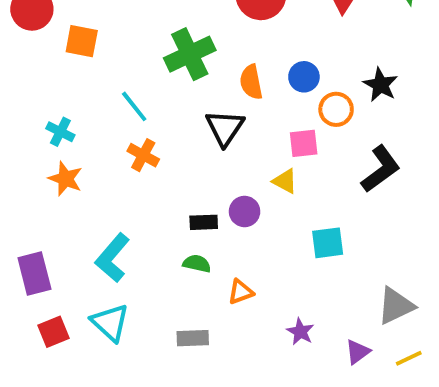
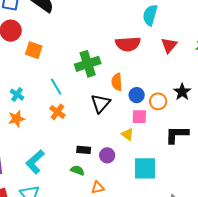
blue circle: (304, 77) -> (137, 95), moved
black L-shape: (381, 169) -> (177, 135), turned -150
orange star: (65, 179) -> (16, 119), turned 30
purple circle: (245, 212) -> (107, 155), moved
cyan square: (328, 243) -> (145, 168), size x1.4

